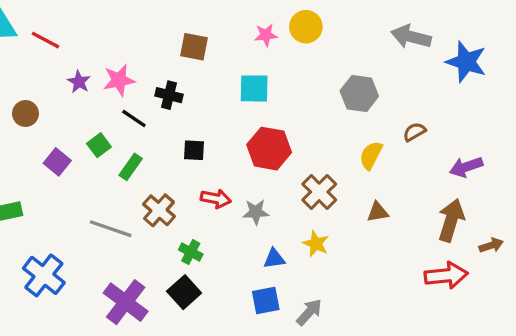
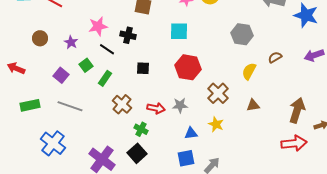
purple star: (79, 82) -> (71, 42), moved
brown circle: (25, 114) -> (40, 38), moved
purple arrow: (466, 167) -> (314, 55), moved
red arrow: (216, 199) -> (156, 108), moved
gray line: (111, 229) -> (70, 106), moved

